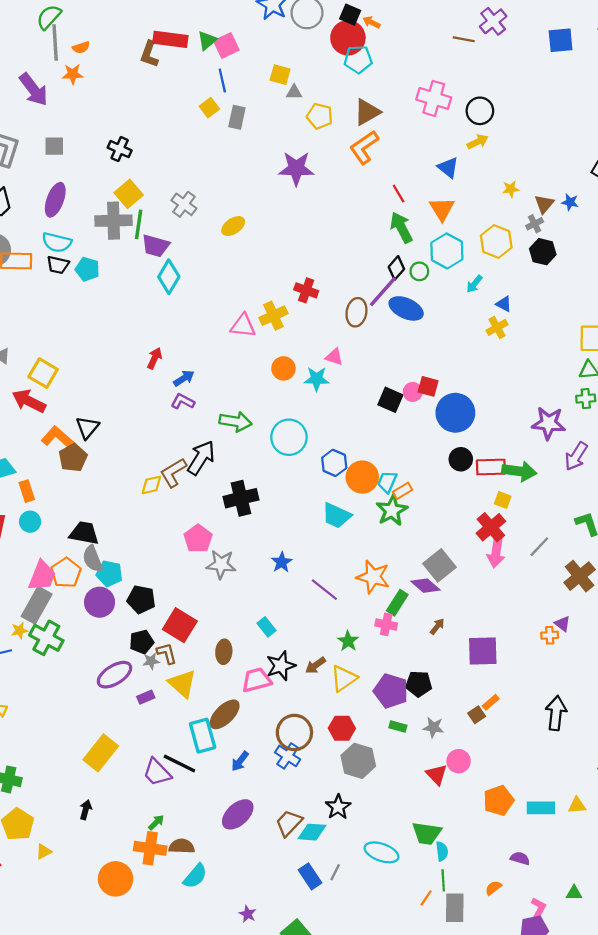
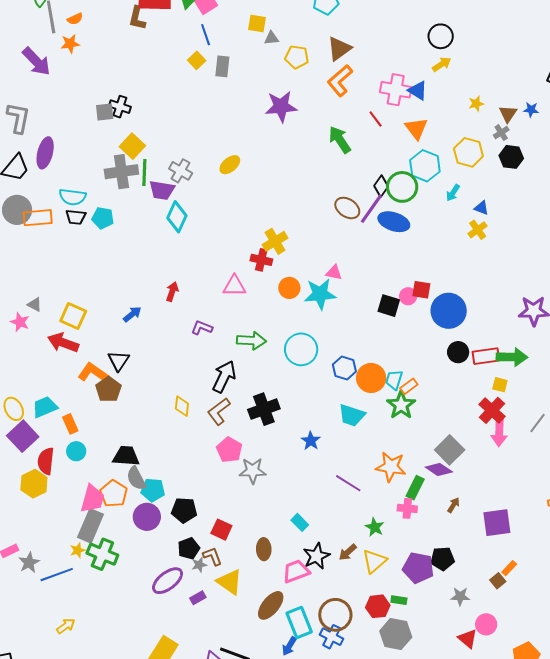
pink cross: (434, 98) -> (396, 90), moved
gray square: (54, 146) -> (105, 112), moved
purple ellipse: (55, 200) -> (45, 153), moved
gray cross: (184, 204) -> (181, 171), moved
green arrow: (401, 227) -> (340, 140), moved
green circle: (419, 271) -> (402, 187), size x1.8
red cross: (306, 290) -> (261, 260), moved
brown ellipse: (356, 312) -> (347, 208), moved, turned -60
pink triangle: (243, 326) -> (234, 286), moved
blue arrow: (184, 378) -> (132, 314), moved
cyan star: (317, 379) -> (320, 294), size x1.4
brown L-shape: (173, 473) -> (219, 411), moved
yellow diamond: (151, 485) -> (182, 406), turned -65
blue star: (282, 562) -> (311, 441), moved
red square: (180, 625) -> (221, 530), size x0.7
green rectangle: (398, 727) -> (399, 600), moved
cyan rectangle: (203, 736) -> (299, 622), moved

